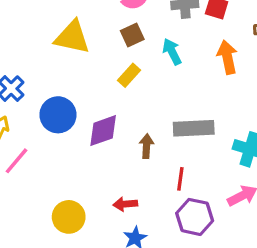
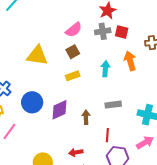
cyan arrow: (172, 52) -> (105, 69), moved, turned 35
yellow rectangle: (129, 75) -> (73, 76), turned 32
gray rectangle: (194, 128) -> (113, 105), size x0.7

